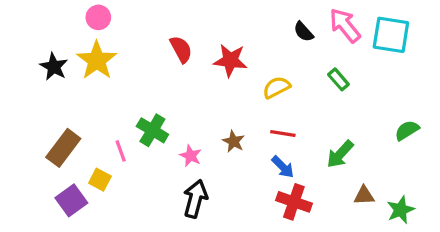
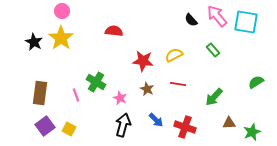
red semicircle: (181, 49) -> (114, 31), turned -54
red star: (230, 60) -> (143, 61), moved
brown rectangle: (63, 148) -> (40, 93), turned -30
blue arrow: (283, 167) -> (156, 120), moved
yellow square: (100, 180) -> (69, 129), moved

